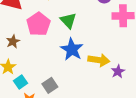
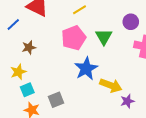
green triangle: (68, 21) -> (104, 37), moved
pink pentagon: (38, 24) -> (74, 38), moved

